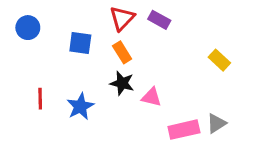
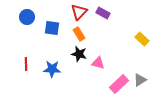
blue circle: (28, 28) -> (27, 17), moved
blue star: (80, 106) -> (52, 69), turned 30
pink rectangle: (184, 130) -> (119, 84), turned -30

